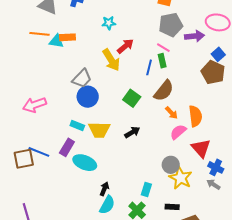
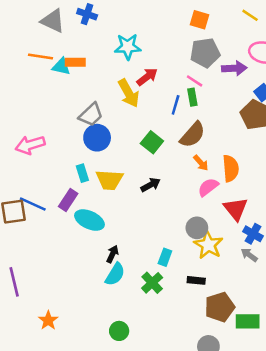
cyan star: (109, 23) -> (128, 47), size x1.5
cyan rectangle: (77, 125) -> (82, 173), turned 48

